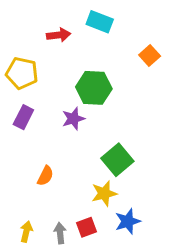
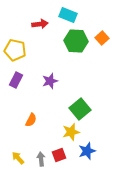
green hexagon: (94, 88) -> (76, 41), moved
yellow arrow: (26, 232) -> (18, 158), turned -56

